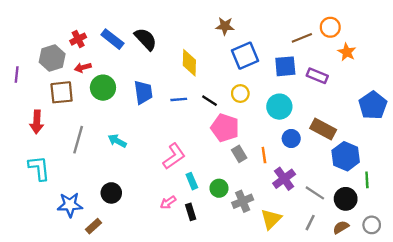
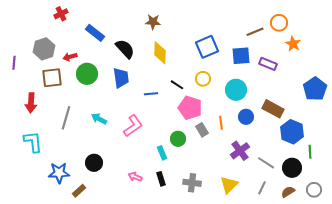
brown star: (225, 26) -> (153, 22), moved
red cross: (78, 39) -> (61, 14), moved
black semicircle: (146, 39) -> (125, 49), moved
blue line: (179, 99) -> (151, 94), moved
orange line: (264, 155) -> (221, 123), moved
pink L-shape: (174, 156) -> (133, 126), moved
green circle: (219, 188) -> (178, 139), moved
gray cross: (243, 201) -> (192, 183), moved, turned 30
pink arrow: (168, 202) -> (135, 177), moved, turned 56

